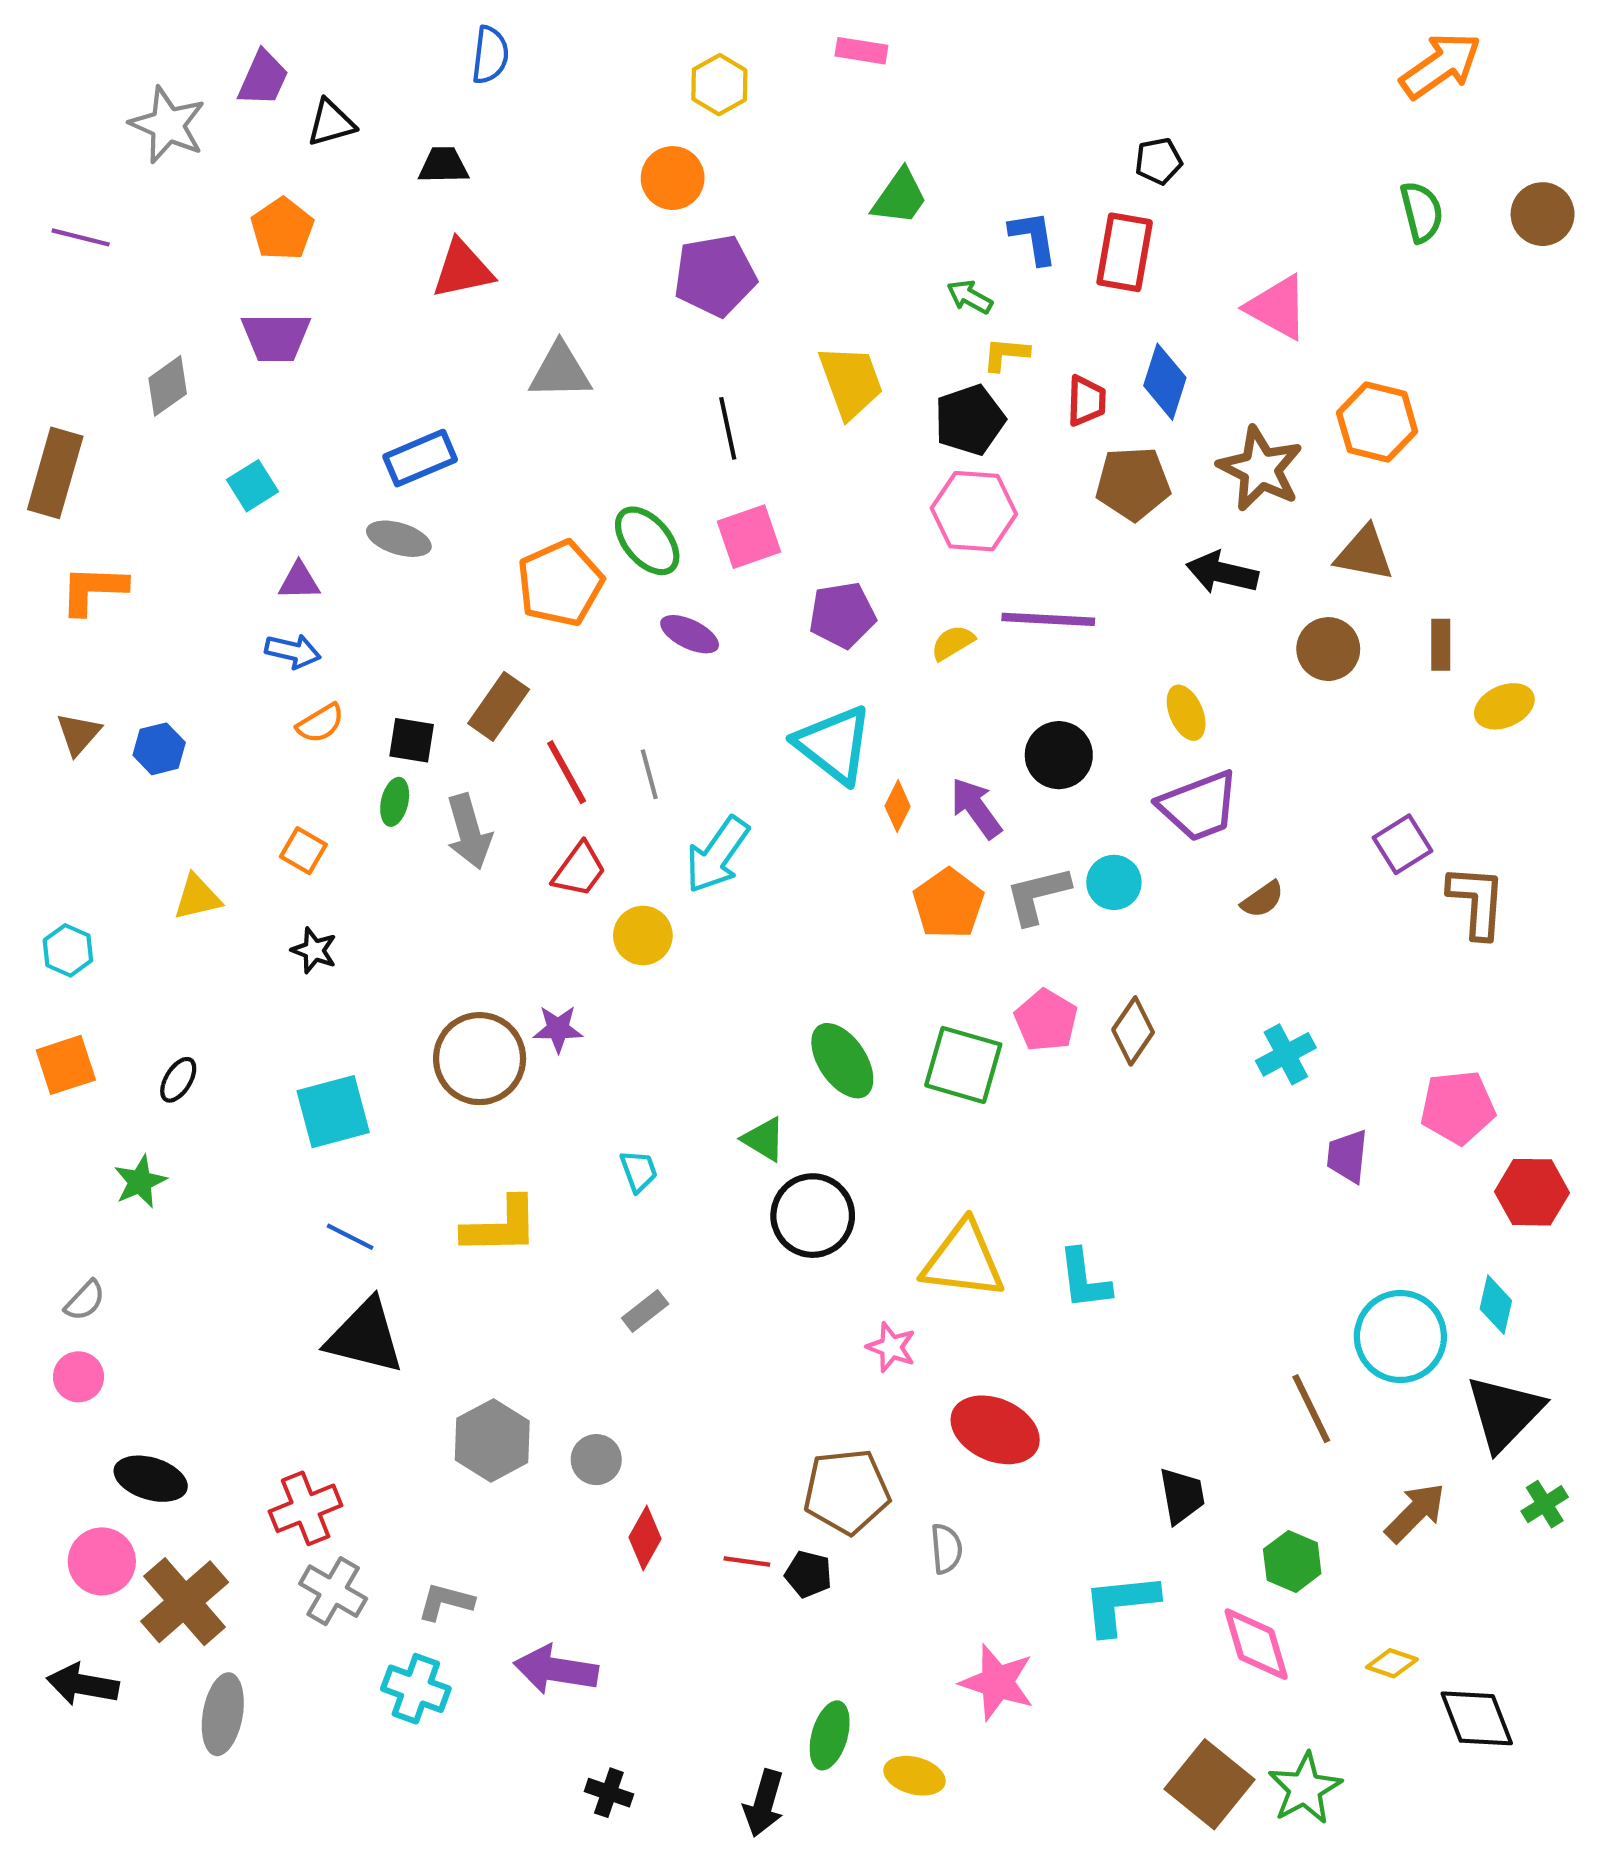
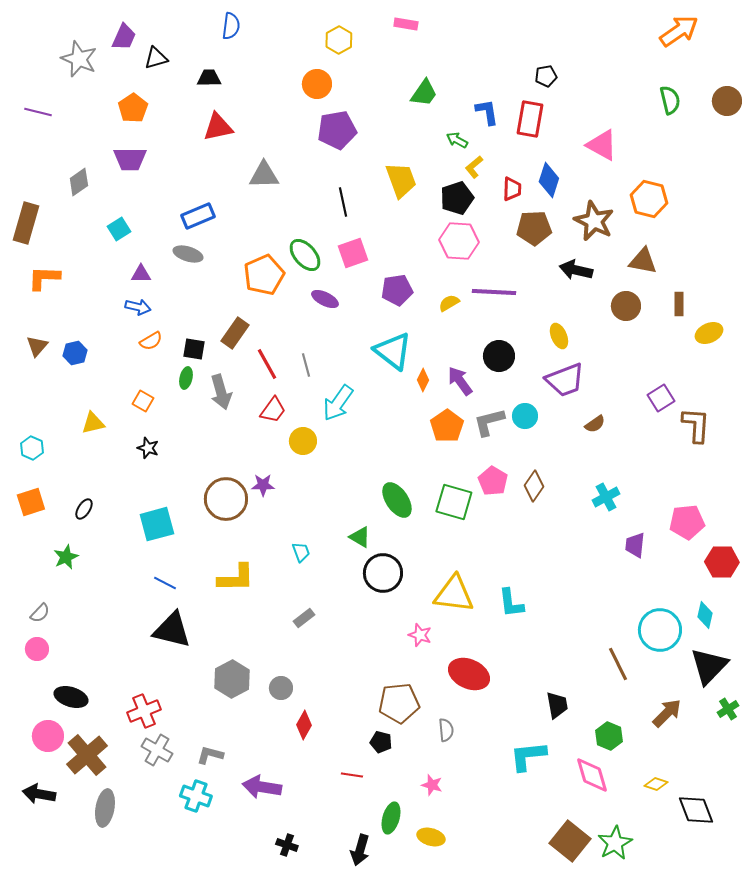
yellow L-shape: (1006, 354) -> (474, 167), turned -45
red line: (747, 1561) -> (352, 775), moved
pink star: (997, 1682) -> (432, 785), moved, size x0.6

